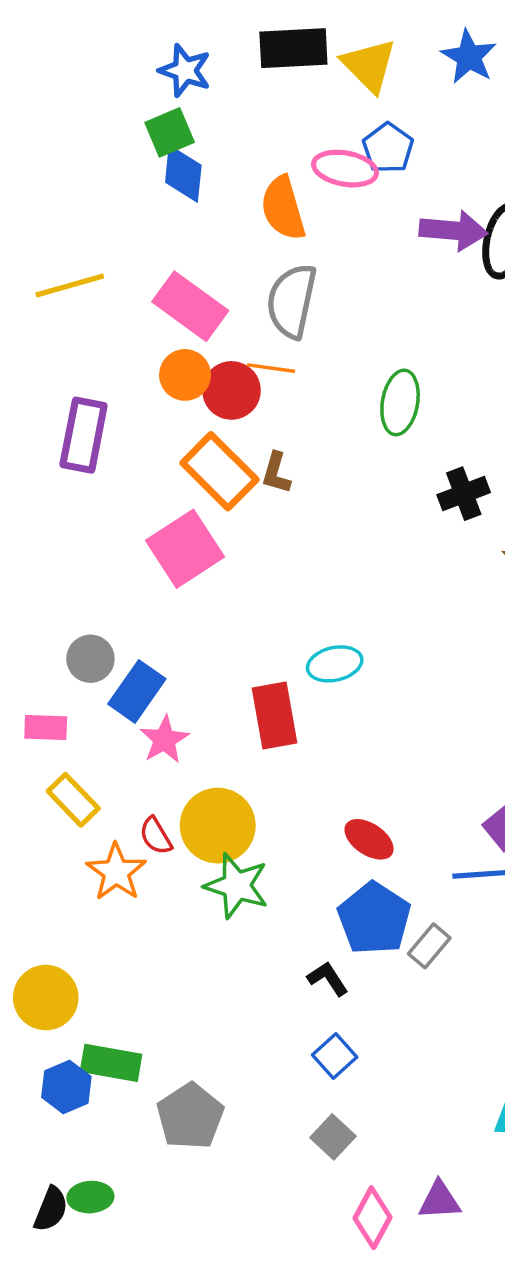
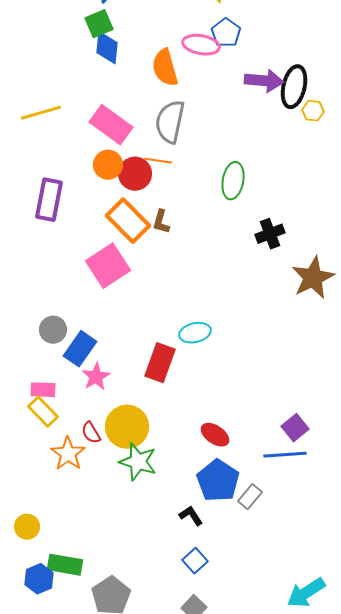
red rectangle: (274, 715) -> (160, 363), turned 30
pink rectangle: (46, 728) -> (43, 390), moved
yellow circle: (46, 998) -> (27, 527), size x0.7

